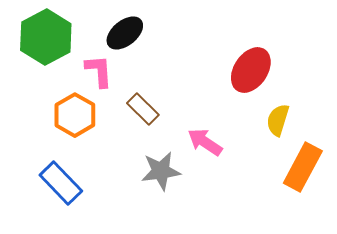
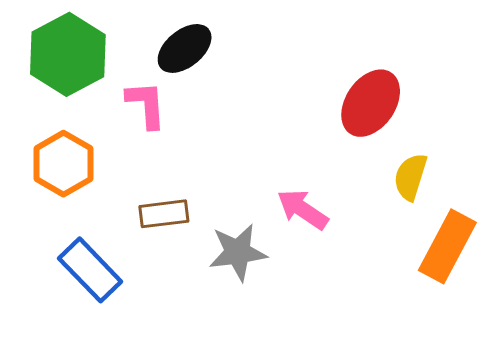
brown rectangle: (143, 109) -> (164, 214), moved, turned -52
orange hexagon: (75, 115) -> (63, 164), moved

